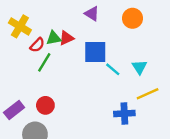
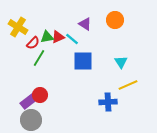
purple triangle: (92, 14) -> (85, 24), moved
blue square: (95, 52) -> (83, 61), moved
cyan line: (113, 69) -> (72, 39), moved
purple rectangle: (14, 110) -> (29, 101), moved

